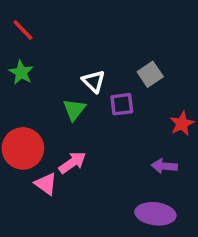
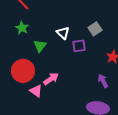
green triangle: (74, 110) -> (40, 46), moved
purple arrow: (164, 166) -> (103, 81), turned 56

